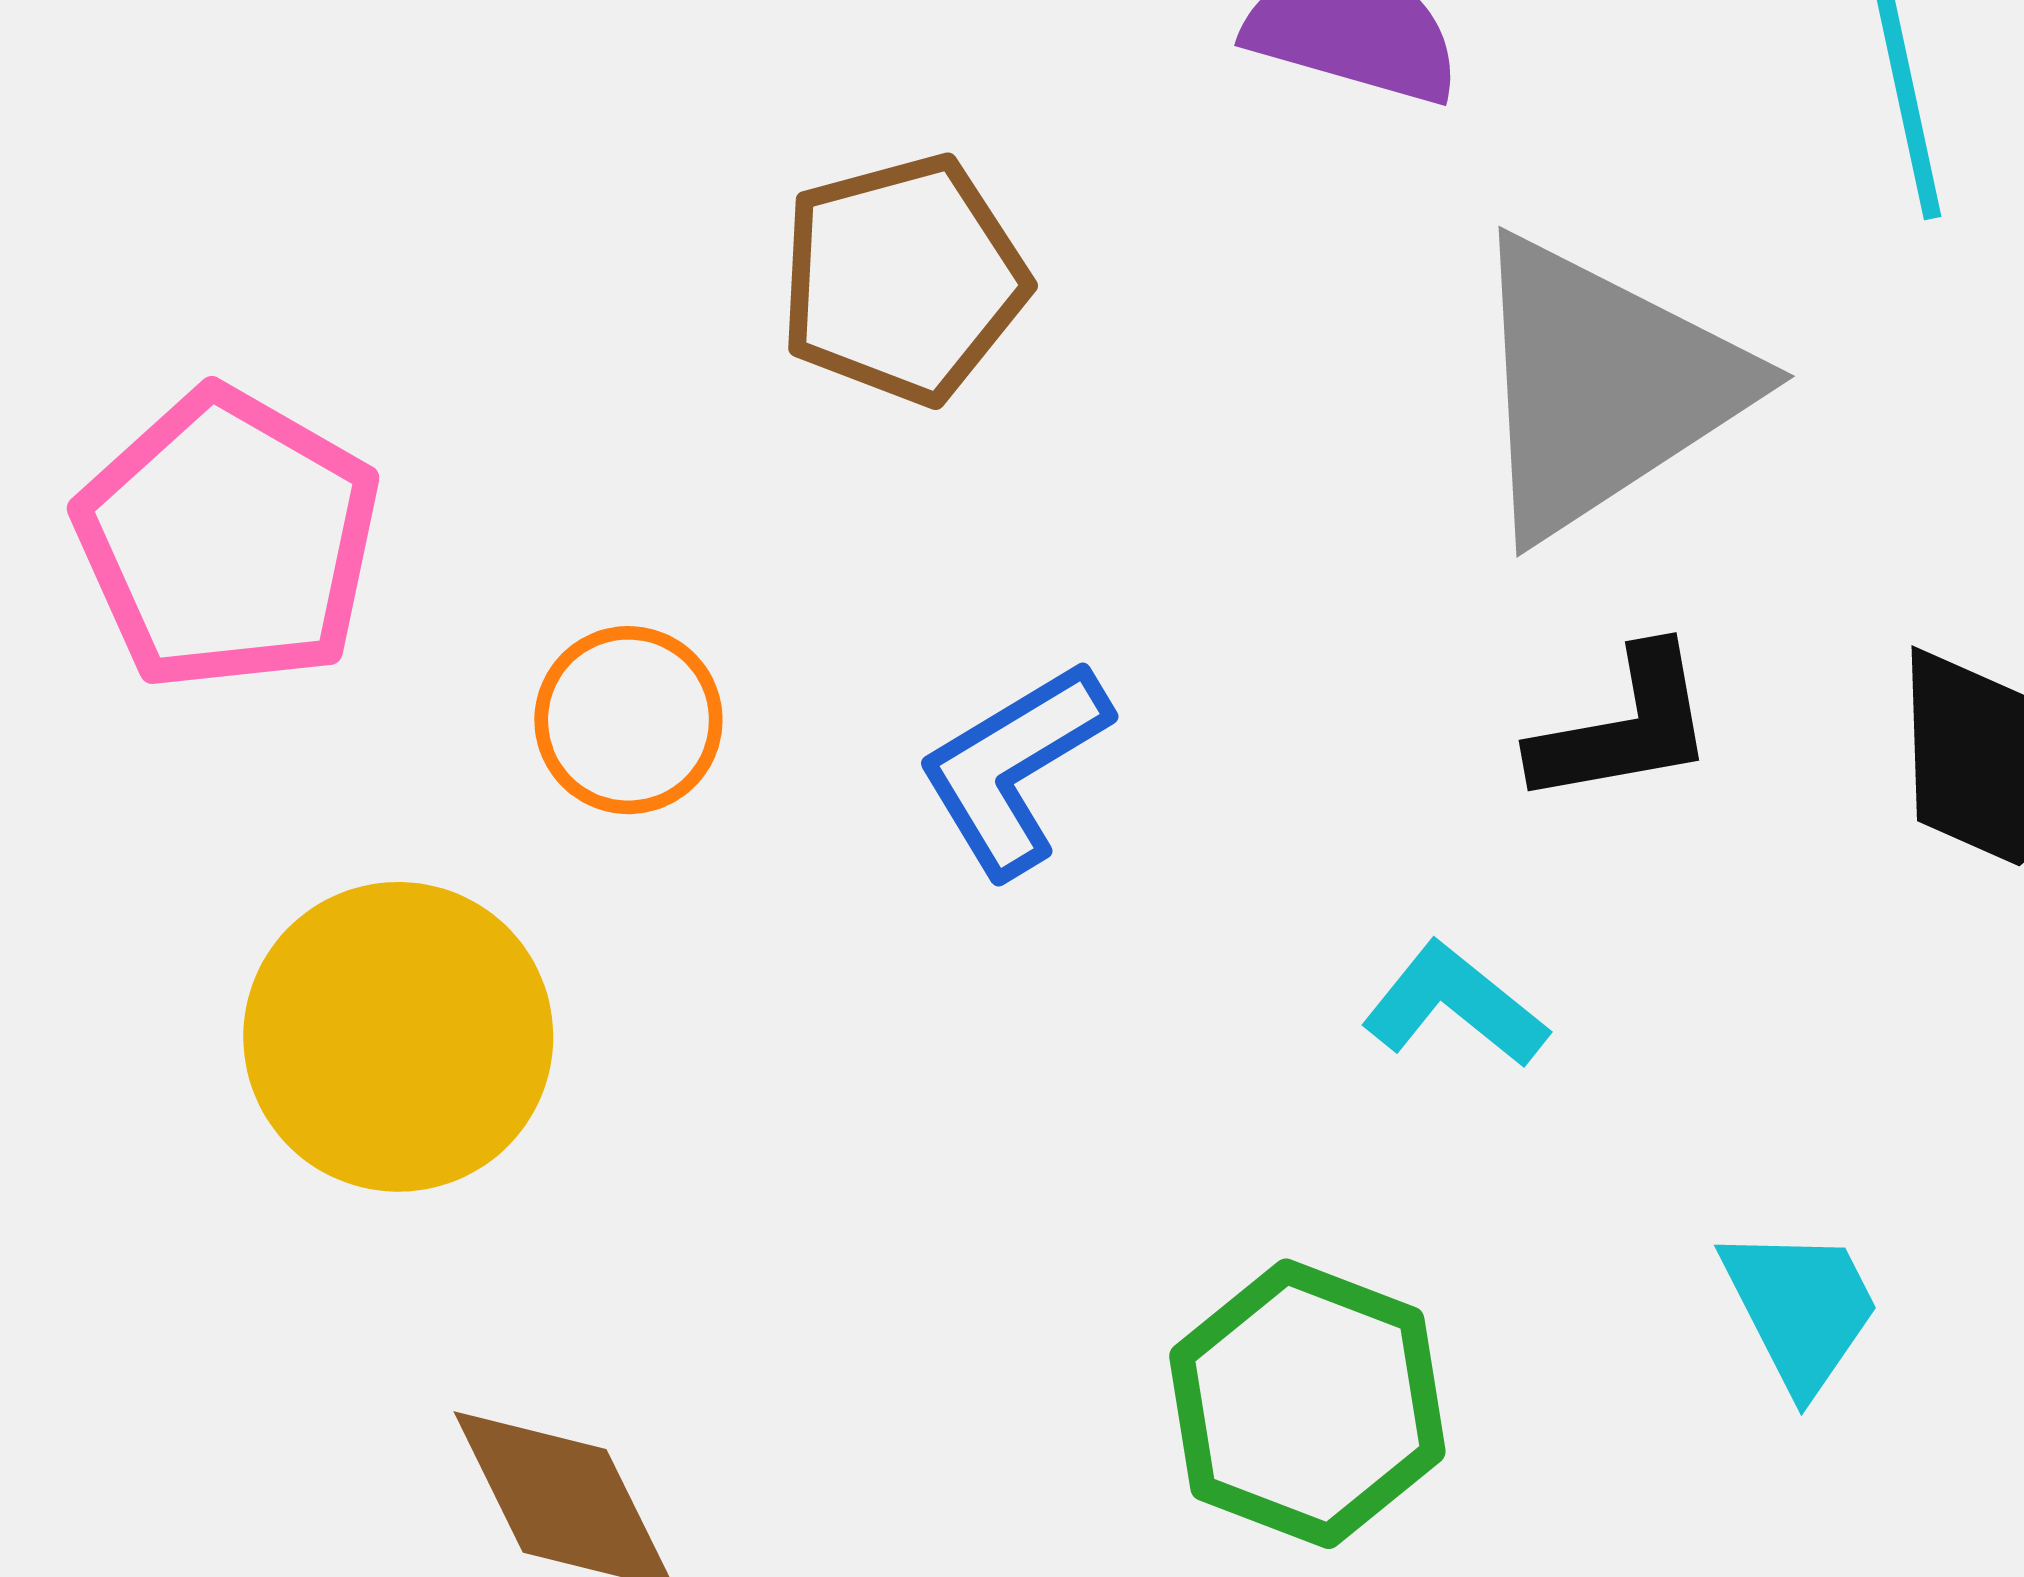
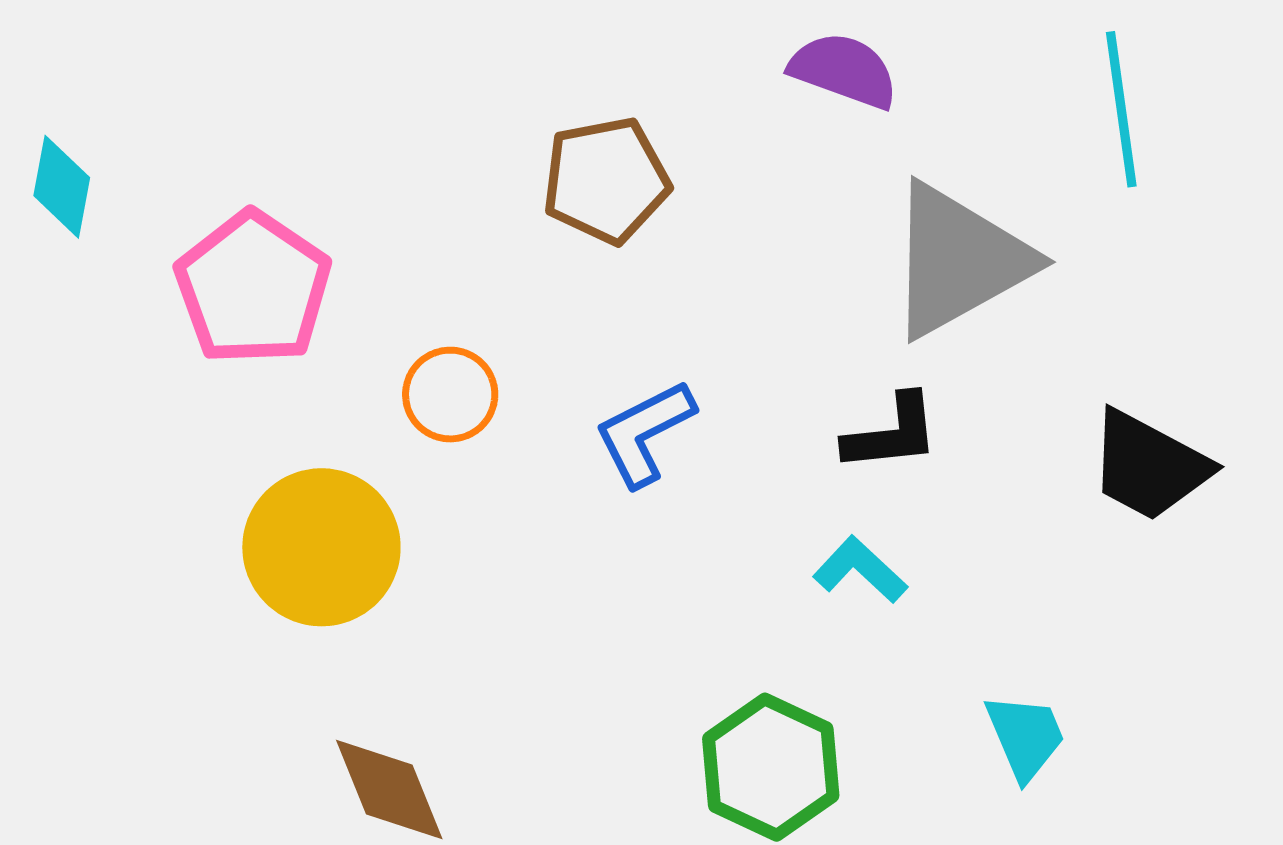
black L-shape: (1624, 727) -> (892, 433), moved

